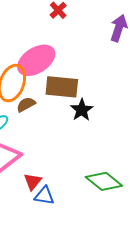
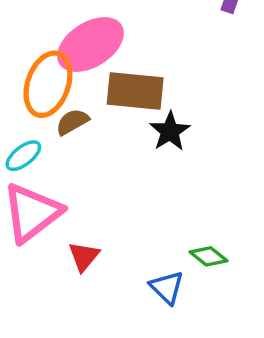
green diamond: (104, 181) -> (209, 256), size x0.6
blue triangle: (44, 196) -> (167, 287), moved, turned 35

